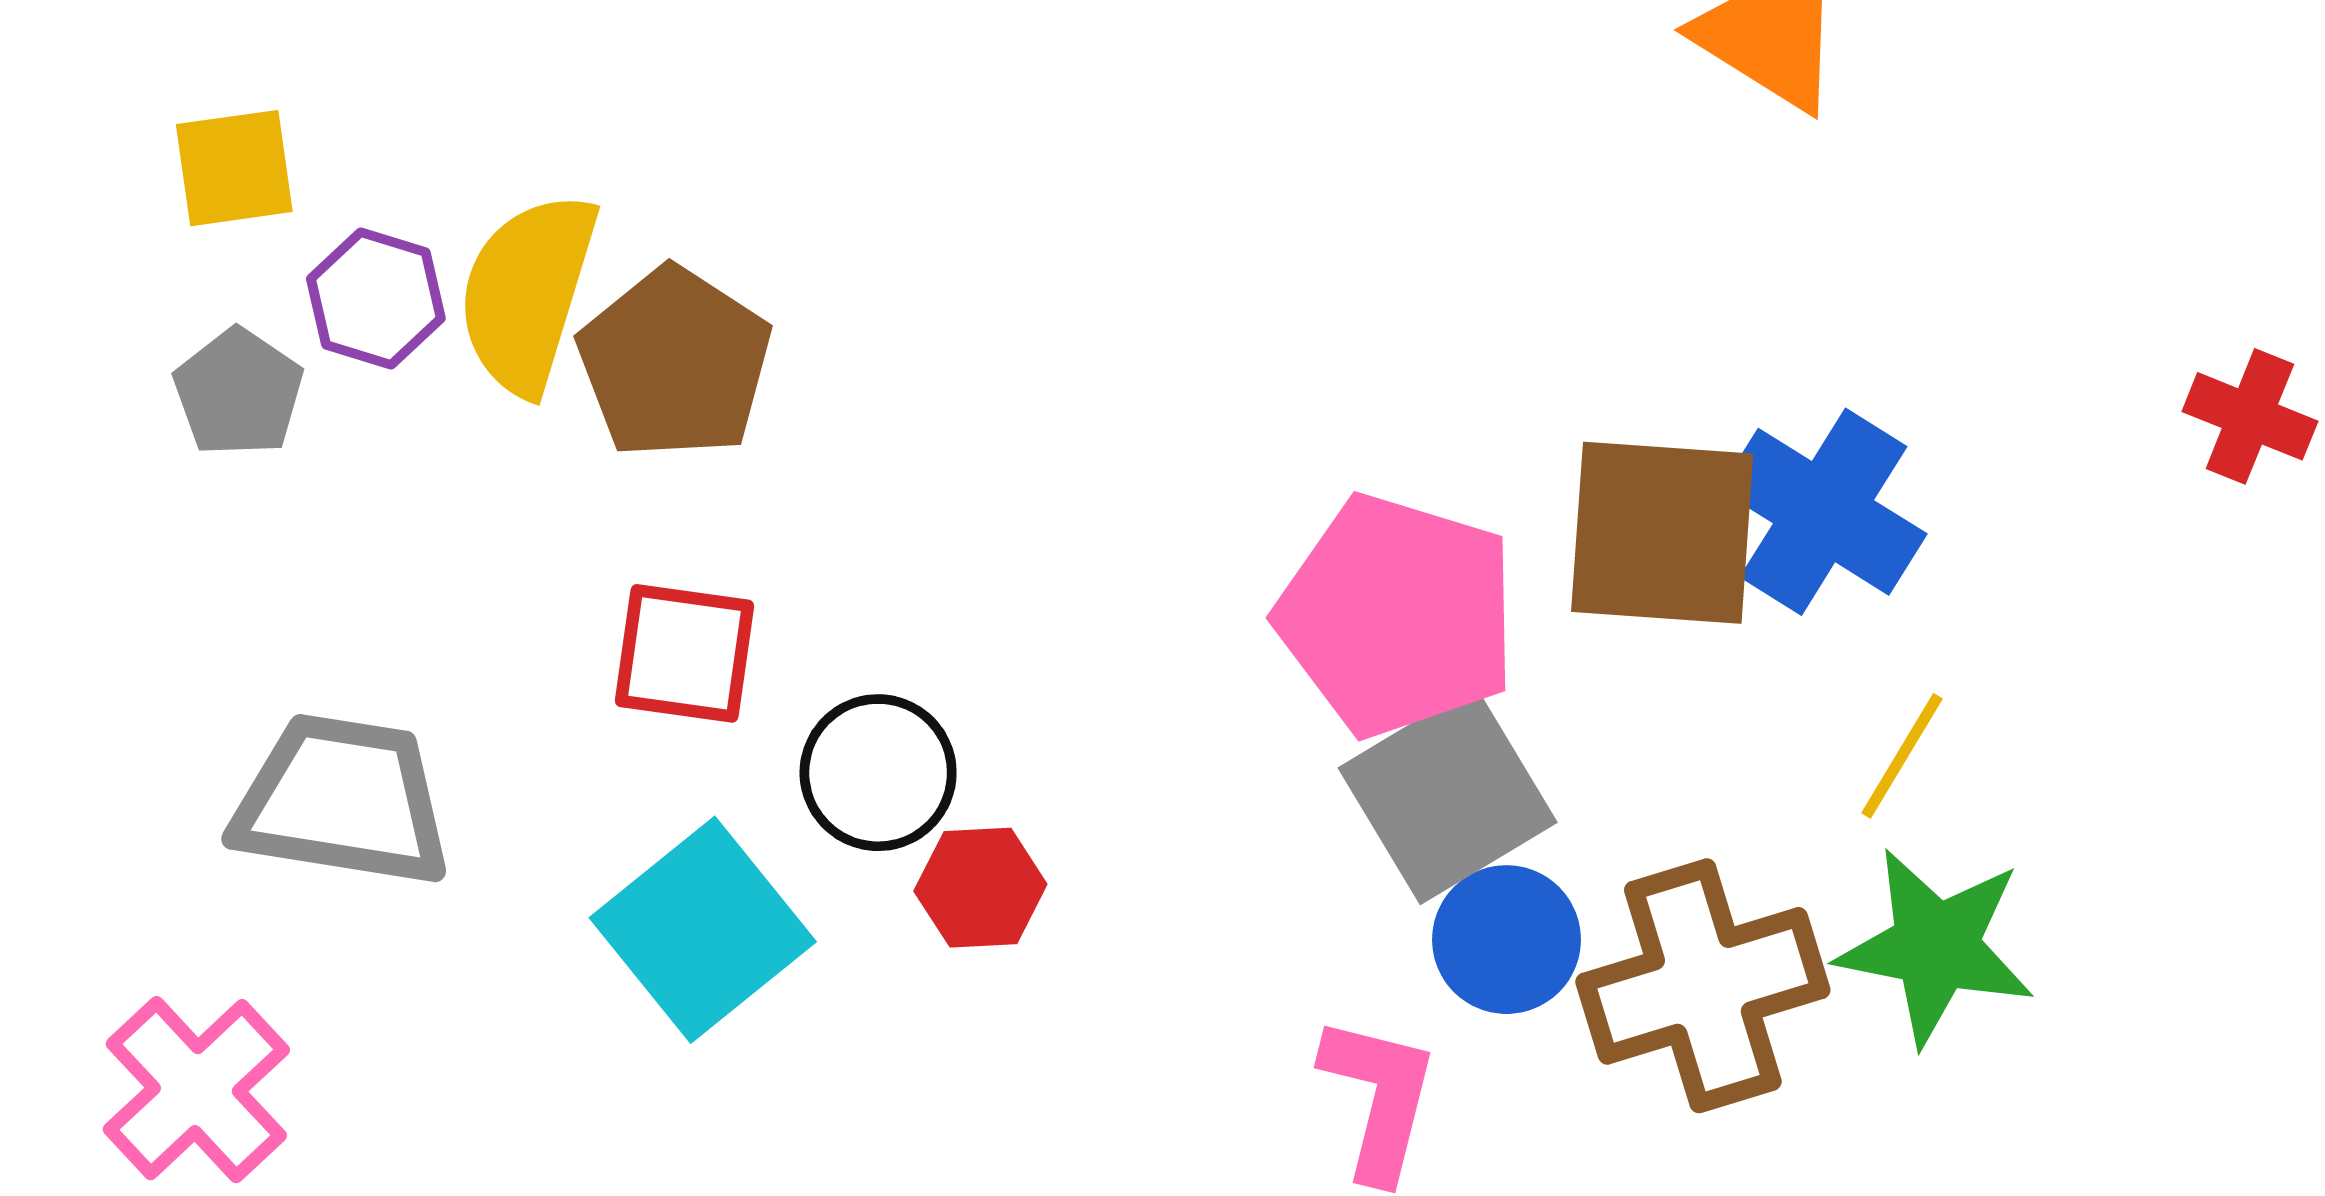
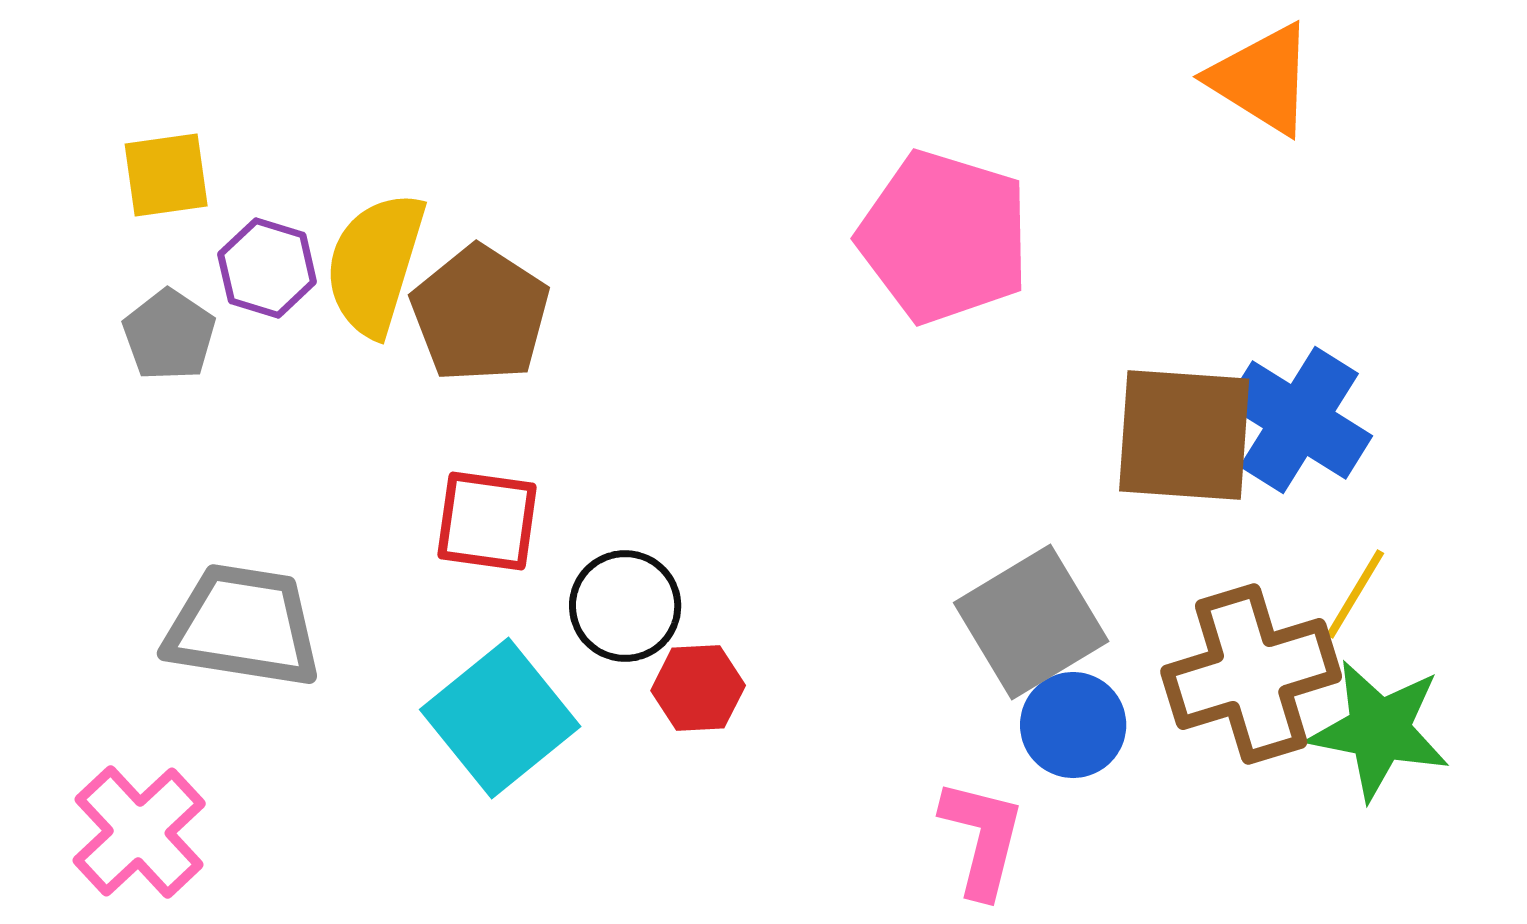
pink pentagon: (1397, 616) -> (944, 237), moved
brown cross: (1703, 986) -> (1251, 674), moved

